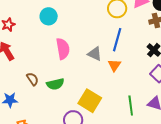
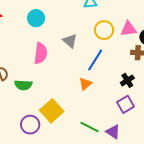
gray triangle: (95, 54) -> (70, 41), moved
green line: (131, 105) -> (90, 127), turned -72

